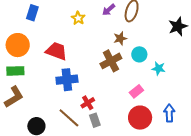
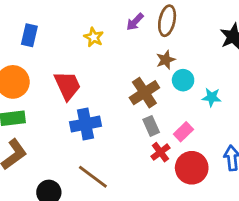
brown star: (120, 38) -> (166, 60), moved
red trapezoid: (56, 51) -> (67, 86), turned 50
red cross: (88, 103) -> (160, 152), moved
gray rectangle: (95, 120) -> (151, 126), moved

